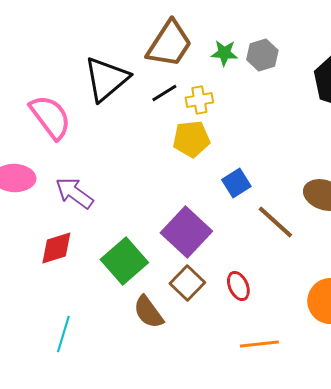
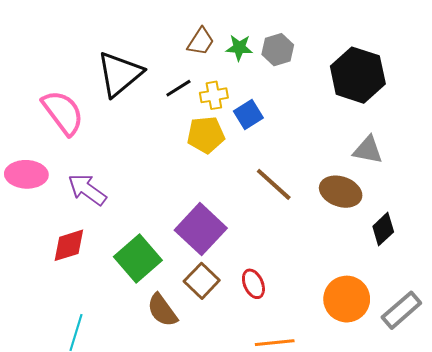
brown trapezoid: (169, 44) -> (201, 42), moved, size x0.6
blue square: (236, 183) -> (248, 115), moved
brown line: (275, 222) -> (274, 184), moved

